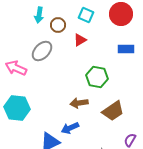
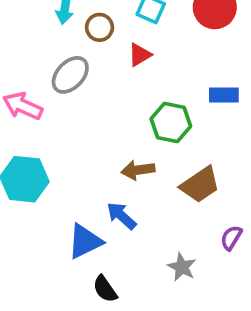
blue rectangle: (126, 49) -> (224, 95), moved
blue arrow: (70, 128) -> (121, 216), turned 66

